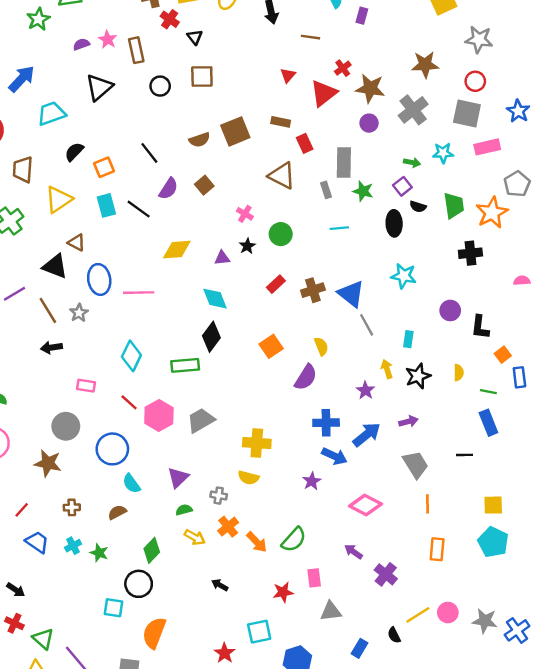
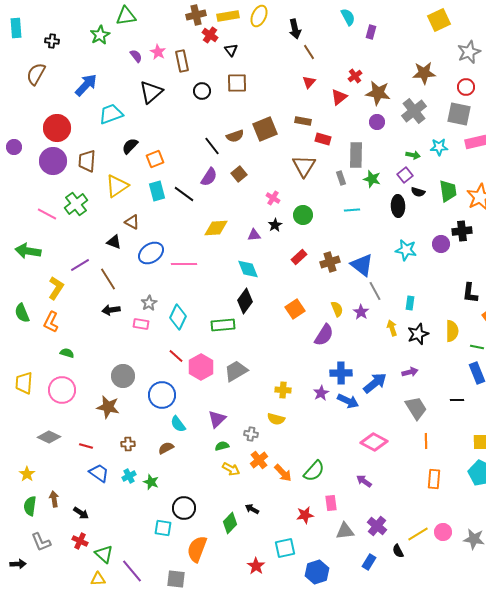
brown line: (311, 37) -> (309, 52), moved, turned 49
gray star: (479, 39) -> (469, 52), turned -30
purple semicircle: (81, 44) -> (136, 56), turned 72
red triangle: (324, 93) -> (339, 97), size x0.7
red rectangle: (305, 143) -> (323, 139), turned -49
black line: (149, 153) -> (212, 146), moved
brown triangle: (282, 176) -> (304, 166), turned 35
black triangle: (55, 266) -> (114, 242), size x0.7
blue ellipse: (99, 279) -> (151, 253), turned 65
purple circle: (450, 310) -> (441, 244), moved
gray star: (79, 313) -> (149, 303), moved
yellow semicircle: (459, 373) -> (452, 331), size x1.5
pink rectangle: (86, 386) -> (141, 324), moved
purple star: (365, 390) -> (361, 312), moved
yellow cross: (257, 443) -> (283, 390), size x0.7
purple star: (312, 481) -> (321, 393), moved
red line: (22, 510) -> (86, 446), turned 64
green diamond: (152, 550) -> (230, 523), moved
purple cross: (386, 574) -> (377, 526), moved

